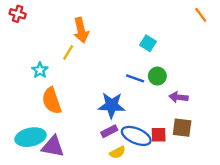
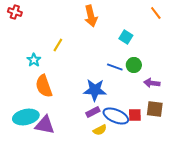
orange line: (201, 15) -> (156, 13), moved
orange arrow: (81, 30) -> (91, 16), moved

